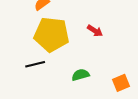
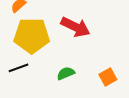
red arrow: (95, 31) -> (75, 27), size x1.8

